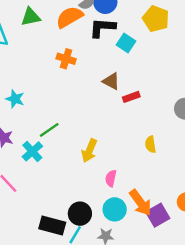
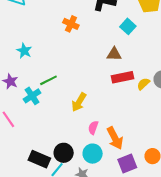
cyan square: (126, 43) -> (128, 26), moved
brown triangle: (111, 81) -> (114, 54), moved, turned -35
red rectangle: (131, 97) -> (123, 77), moved, size x1.5
yellow semicircle: (150, 144) -> (143, 84), moved, turned 48
orange arrow: (140, 203) -> (115, 138), moved

